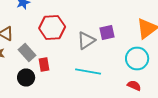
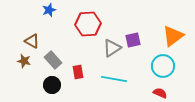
red hexagon: (52, 28) -> (88, 24), moved
red rectangle: (44, 64) -> (78, 72), moved

